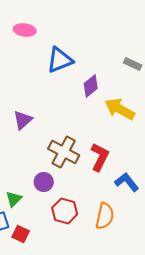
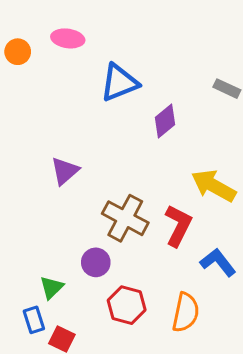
yellow arrow: (120, 109) -> (214, 186), moved

